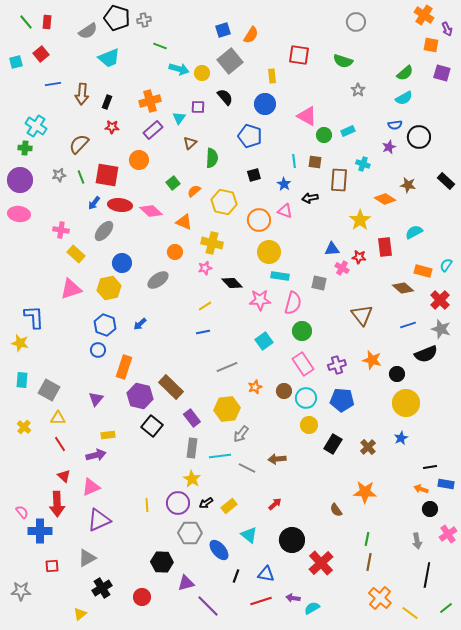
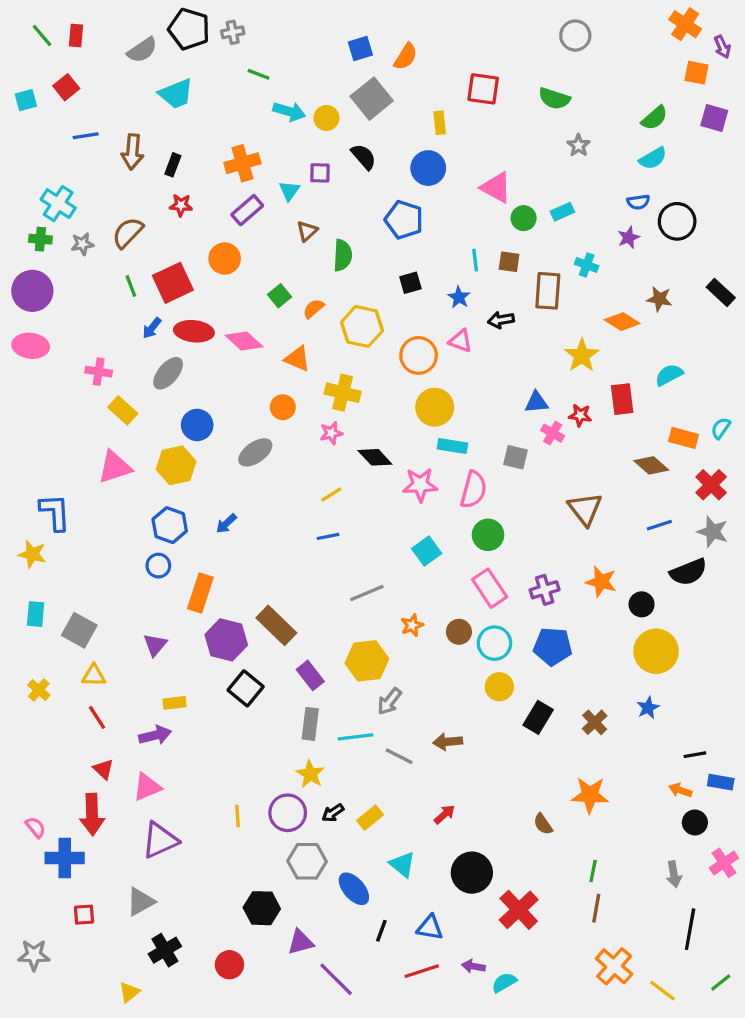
gray star: (59, 175) -> (82, 244), moved
red square: (107, 175) -> (173, 283), turned -35

